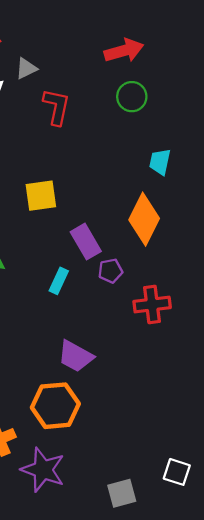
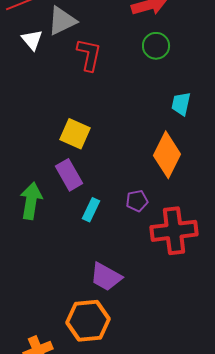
gray triangle: (26, 69) -> (62, 21), size x1.5
yellow square: (41, 196) -> (75, 134), turned 32
purple rectangle: (86, 242) -> (69, 175), moved
red cross: (152, 305) -> (174, 231), size x1.4

